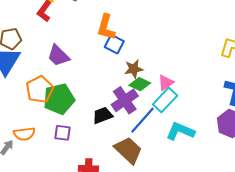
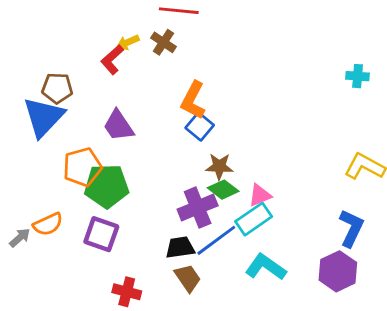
black trapezoid: (103, 115) -> (180, 247), moved
purple square: (62, 133) -> (101, 234), size x1.4
orange semicircle: (24, 134) -> (48, 224), turned -30
brown trapezoid: (128, 150) -> (188, 278), size x0.7

